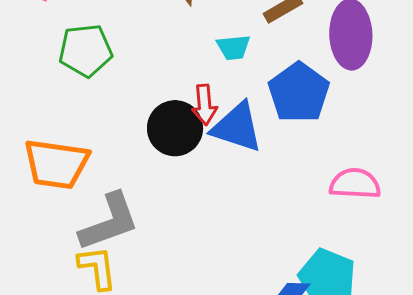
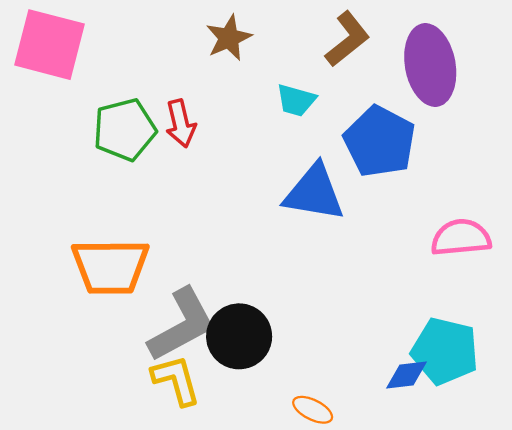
cyan trapezoid: (234, 47) -> (296, 100), turned 30
red arrow: (204, 105) -> (181, 124), moved
black circle: (175, 128) -> (239, 336), moved

